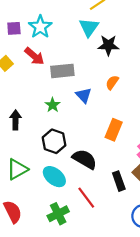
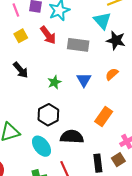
cyan triangle: (89, 27) -> (102, 21), turned -30
gray rectangle: (62, 71) -> (78, 45), moved
black arrow: (15, 120) -> (21, 70), moved, turned 126
black semicircle: (85, 159) -> (72, 137), turned -40

